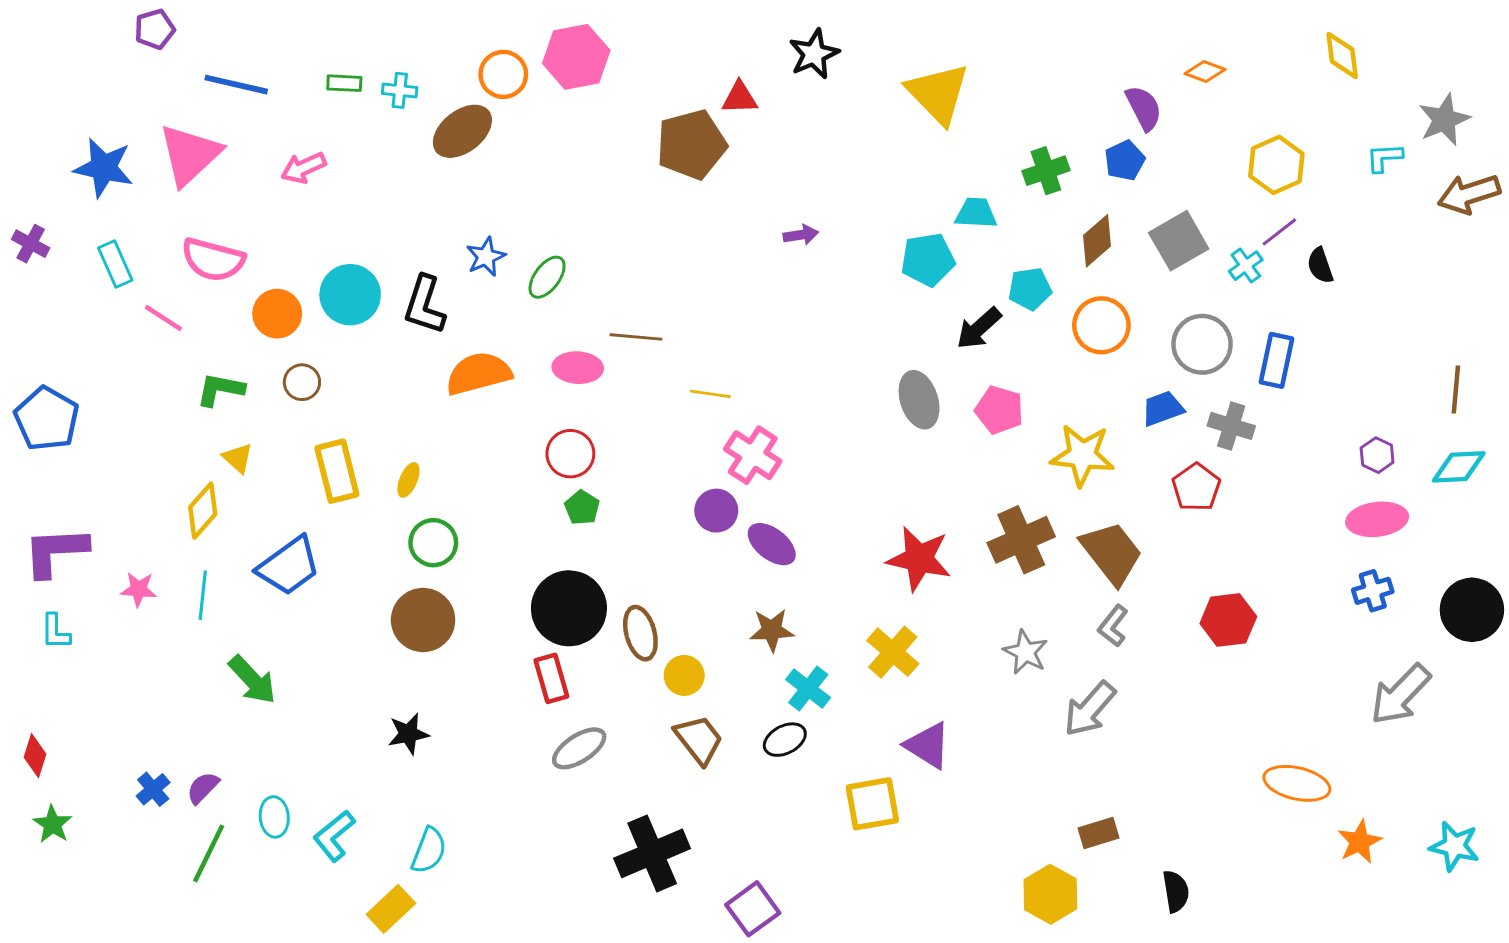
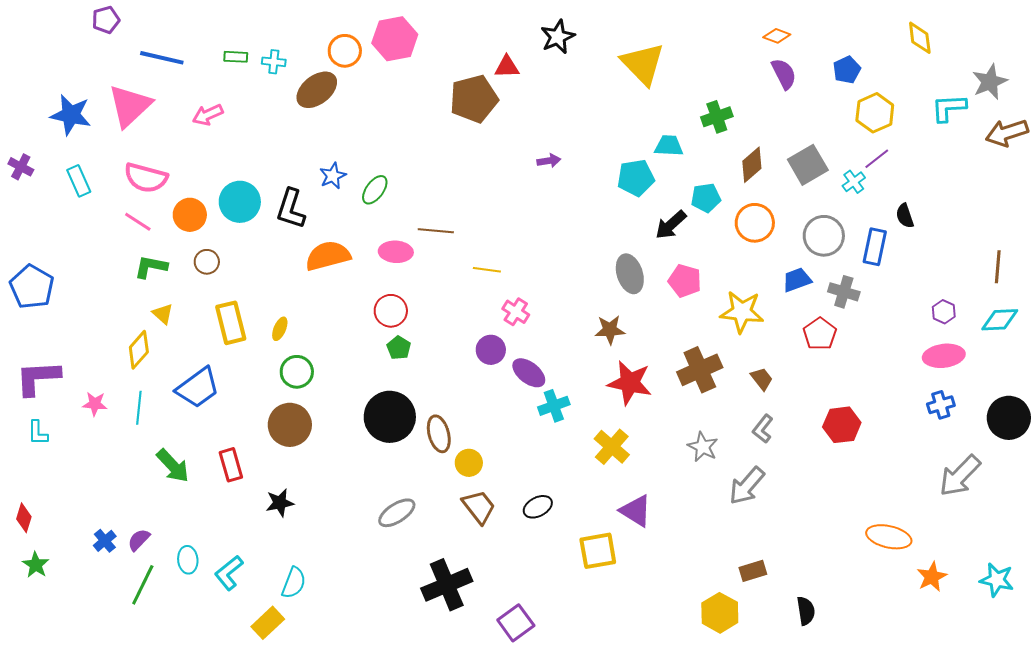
orange diamond: (1205, 71) -> (777, 36), moved
cyan L-shape: (1384, 158) -> (949, 108), size x1.4
blue pentagon: (1125, 160) -> (847, 70), moved
black semicircle: (1320, 266) -> (905, 216), moved
pink line: (163, 318) -> (138, 222), moved
pink cross: (753, 455) -> (516, 312), size x0.7
brown trapezoid: (1112, 553) -> (762, 379), size x0.5
brown star: (772, 630) -> (610, 330), moved
red rectangle: (551, 678) -> (231, 465), moved
cyan cross: (808, 689) -> (554, 406), moved, turned 32

